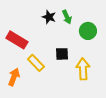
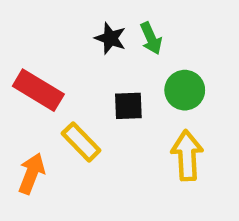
green circle: (88, 31) -> (185, 90), moved
black square: (62, 54) -> (128, 106), moved

